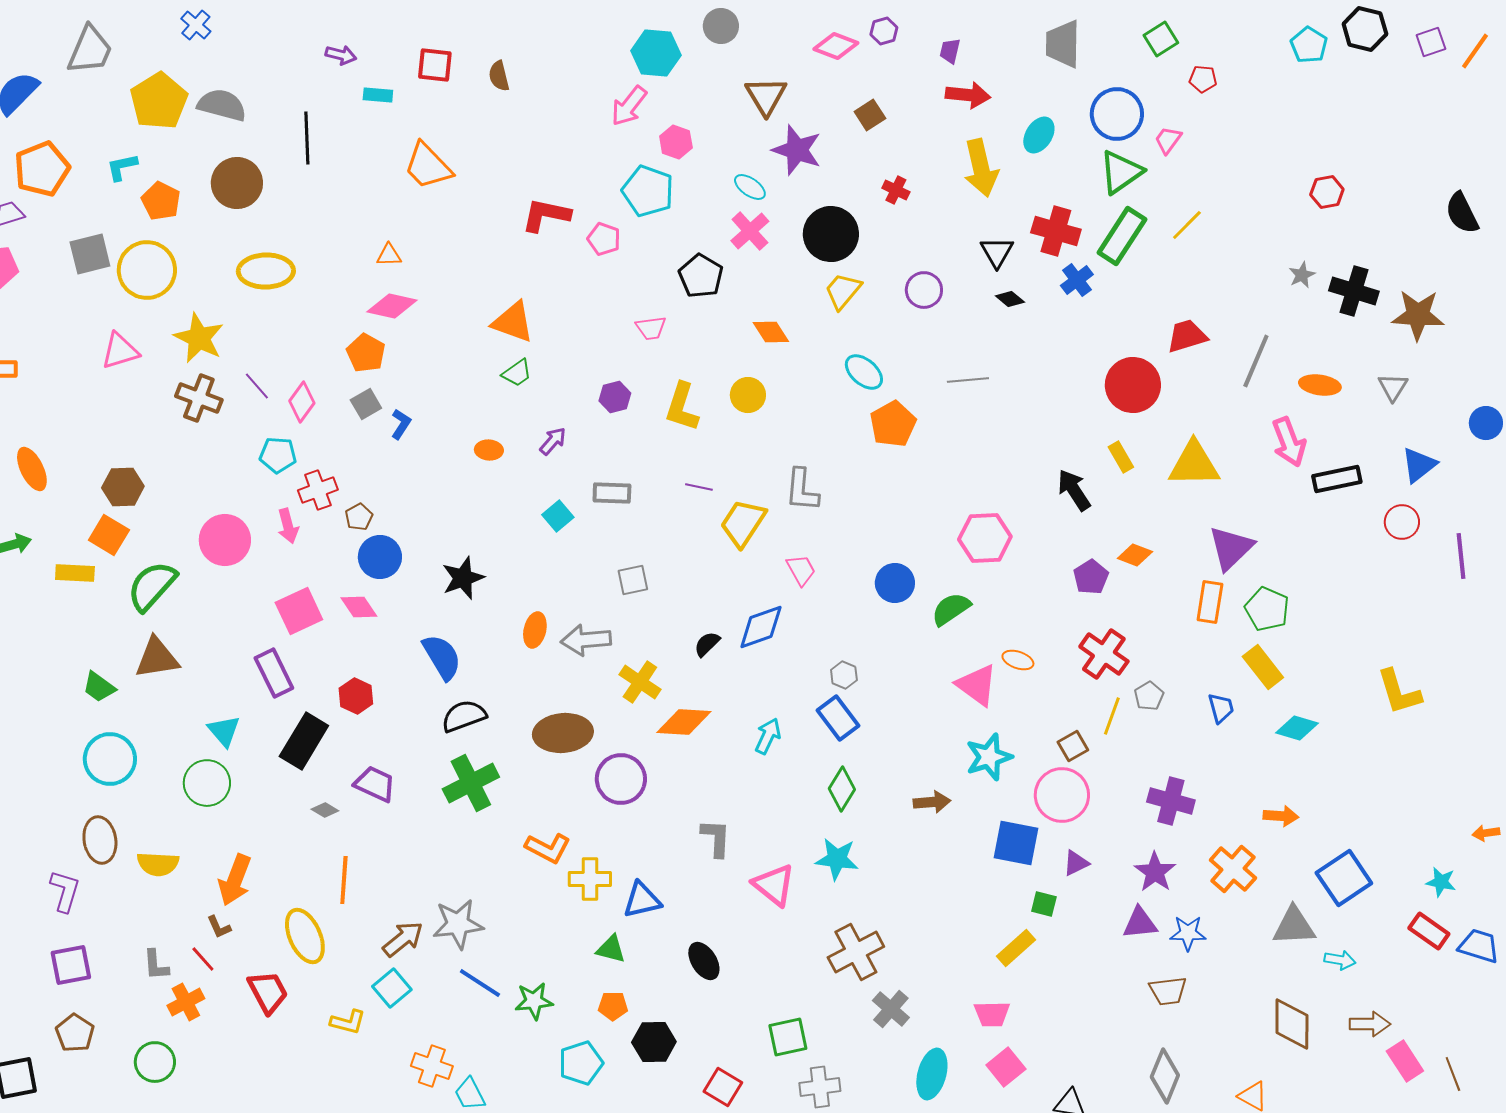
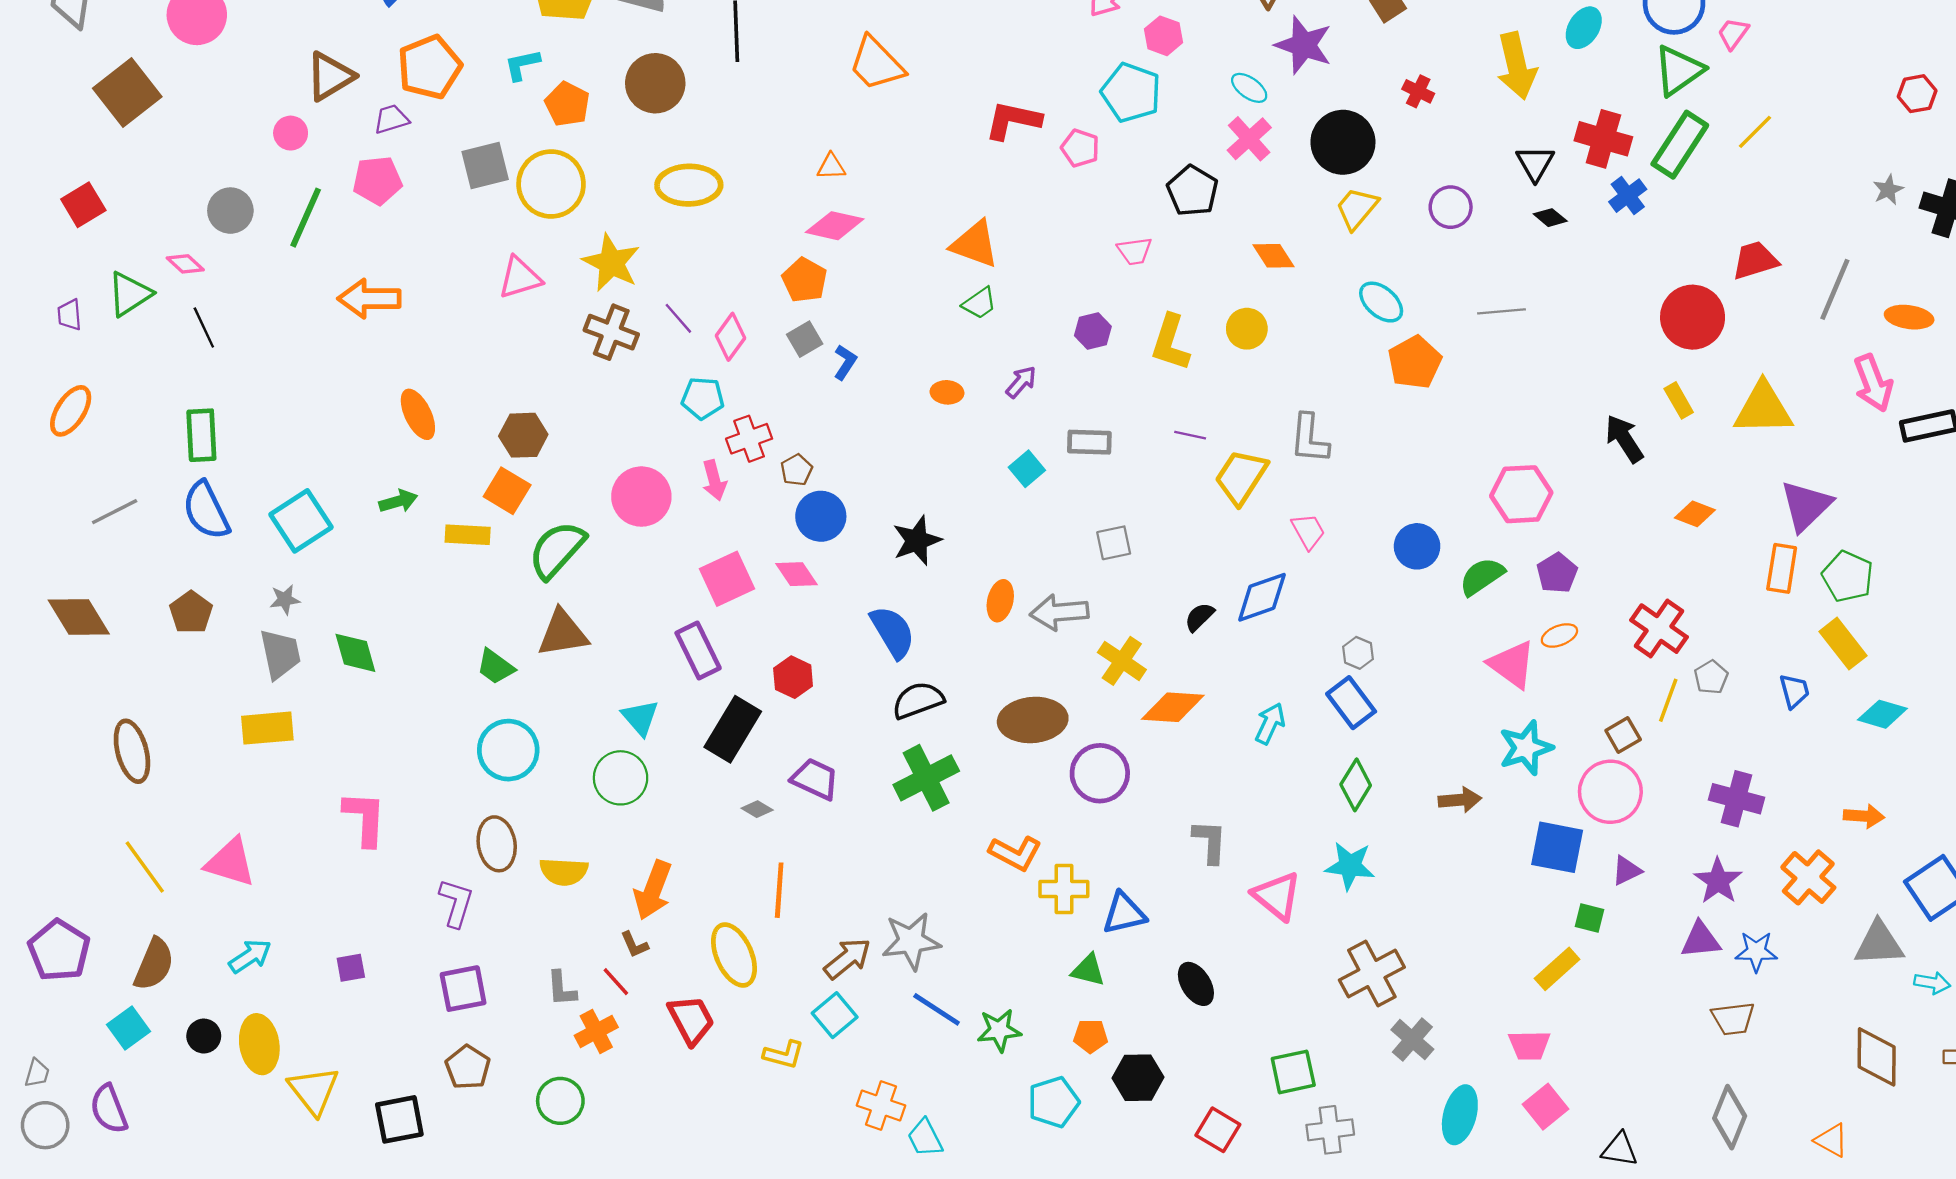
purple pentagon: (1091, 577) -> (1557, 573), moved
orange ellipse: (1018, 660) -> (1559, 635), turned -40

